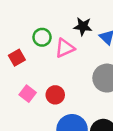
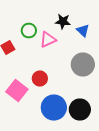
pink square: (28, 94) -> (17, 90), moved, size x1.5

